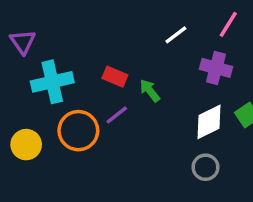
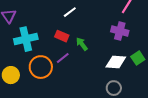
white line: (176, 35) -> (70, 12), moved
white diamond: (209, 122) -> (116, 62), turned 30

